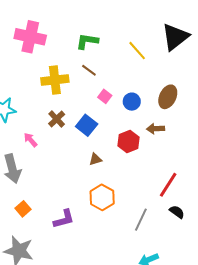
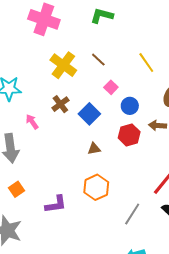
green L-shape: (87, 41) -> (102, 16), moved
yellow line: (137, 51) -> (146, 63), moved
yellow cross: (55, 80) -> (63, 65), turned 36
blue circle: (132, 102) -> (130, 106), moved

